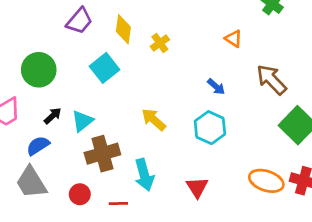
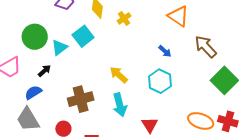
orange triangle: (234, 39) -> (178, 16), size x1.6
cyan triangle: (82, 121) -> (59, 47), moved
cyan arrow: (144, 175) -> (120, 105), moved

